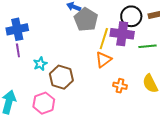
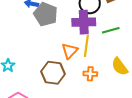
yellow line: (104, 39) -> (86, 46), moved
brown hexagon: (61, 77) -> (53, 73), moved

